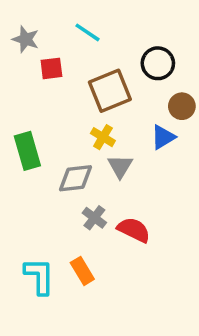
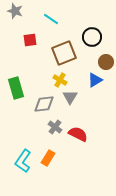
gray star: (26, 39) -> (15, 11), moved
orange rectangle: (82, 271) -> (48, 158), turned 63
cyan L-shape: (39, 276) -> (23, 161), turned -145

